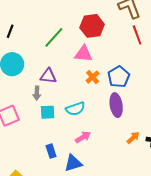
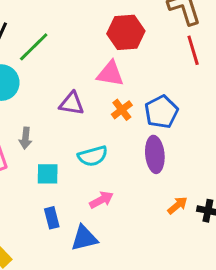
green line: (54, 37) -> (34, 47), moved
purple triangle: (48, 76) -> (72, 104), moved
gray arrow: (37, 93) -> (25, 138), moved
cyan square: (48, 112) -> (48, 174), moved

